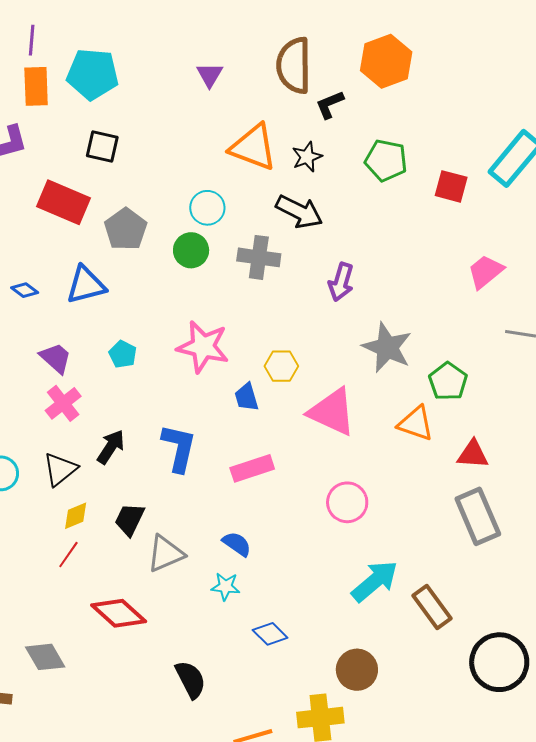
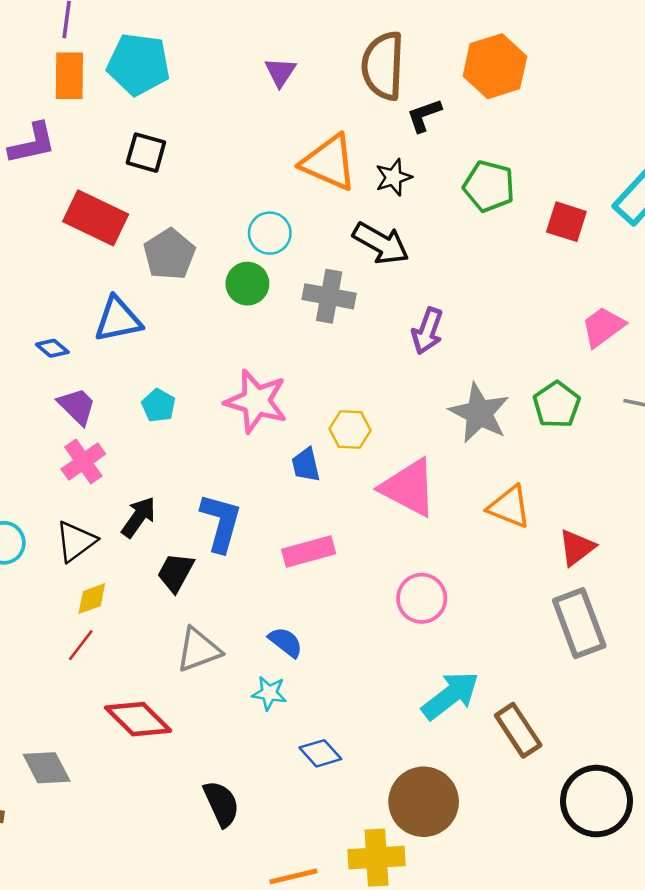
blue diamond: (25, 290) -> (52, 348), moved
green pentagon: (448, 381) -> (557, 405), moved
red triangle: (473, 454) -> (577, 547), turned -44
black trapezoid: (130, 519) -> (175, 572), moved
brown circle: (357, 670) -> (424, 802), size x1.4

